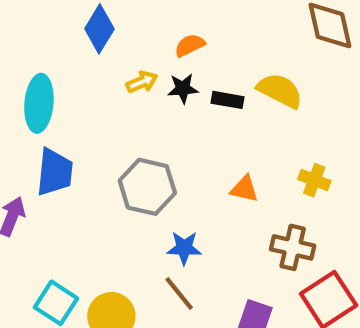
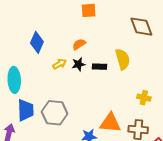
yellow semicircle: (280, 91) -> (123, 59), turned 55
gray hexagon: (147, 187) -> (55, 113), moved
orange triangle: (244, 189) -> (110, 123), moved, size x1.6

